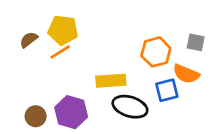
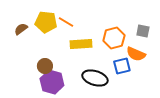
orange line: (60, 52) -> (66, 22), moved, turned 63
yellow rectangle: (111, 81) -> (81, 44), moved
brown circle: (36, 116) -> (45, 66), moved

